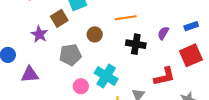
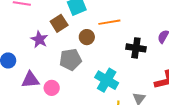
orange line: (126, 18) -> (109, 22), moved
brown circle: (95, 34) -> (87, 37), moved
pink circle: (81, 86) -> (52, 88), moved

